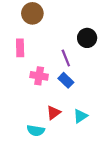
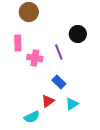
pink cross: (39, 76) -> (35, 58), moved
blue rectangle: (66, 80) -> (59, 82), moved
cyan semicircle: (36, 131) -> (32, 117), turned -35

